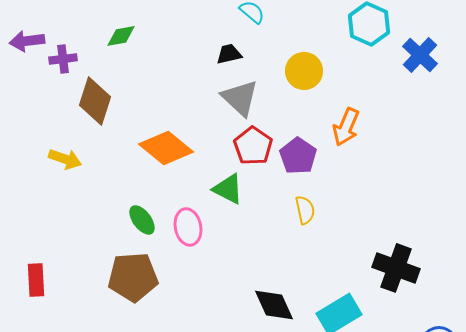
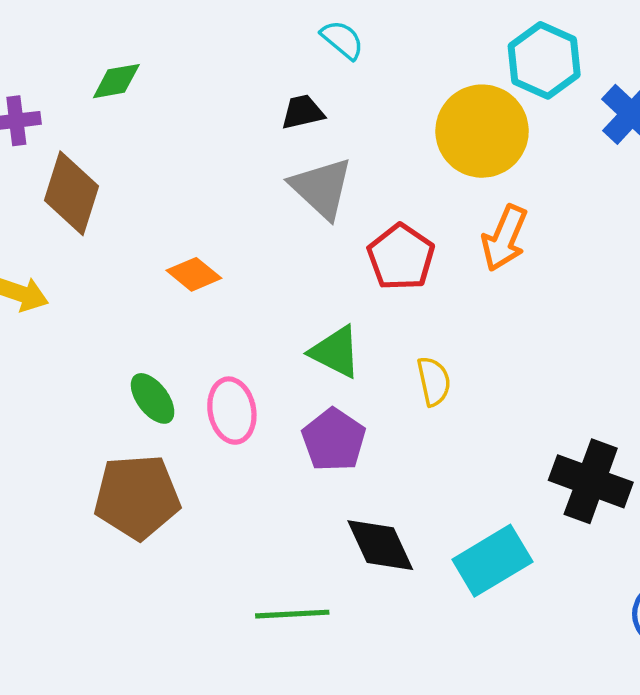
yellow circle: (304, 71) -> (482, 131), moved, size x1.4
red pentagon: (253, 146) -> (401, 257), moved
orange diamond: (166, 148) -> (194, 274), size x0.6
purple pentagon: (298, 156) -> (334, 440), moved
green triangle: (228, 189) -> (335, 352), moved

